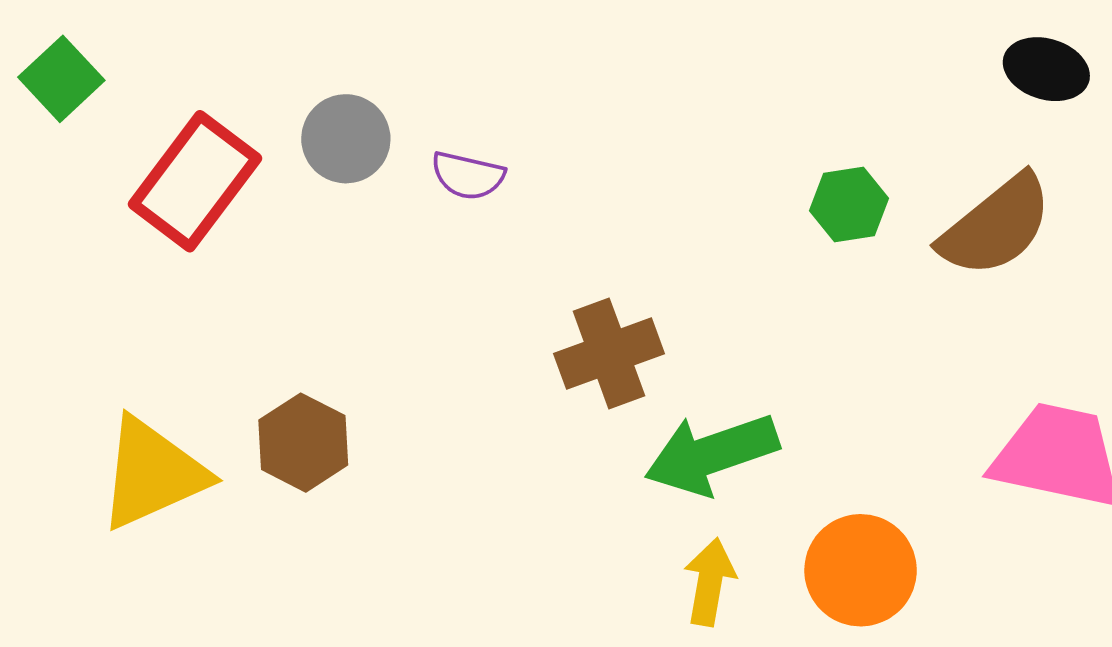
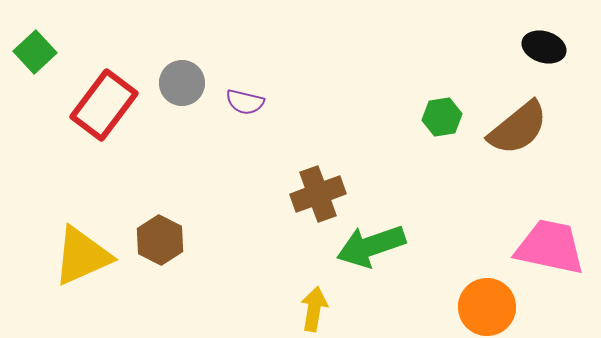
orange circle: (861, 570) -> (487, 307), moved
yellow arrow: (710, 582) -> (314, 309), moved

